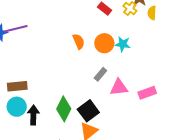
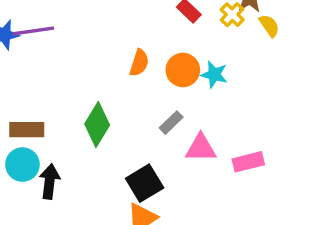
yellow semicircle: (152, 13) -> (269, 26), turned 136
orange semicircle: (79, 41) -> (139, 63), turned 35
green diamond: (64, 109) -> (97, 125), moved

